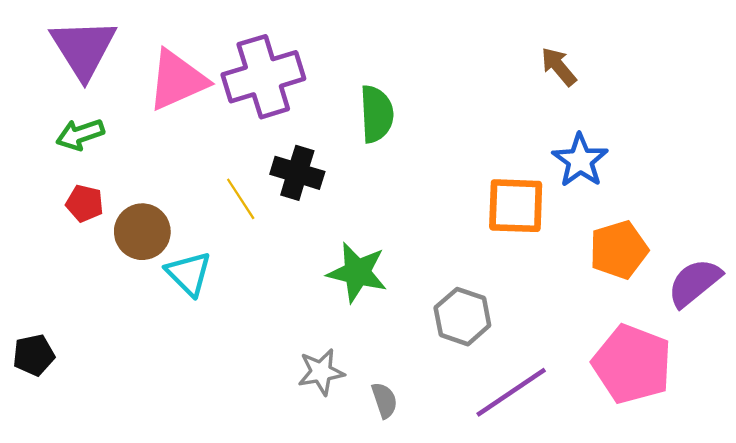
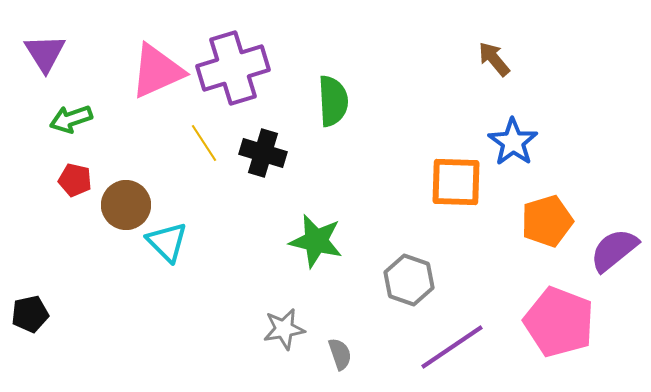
purple triangle: (83, 48) -> (45, 53), moved, size x0.7
yellow line: (241, 199) -> (204, 143), moved

